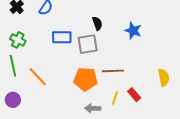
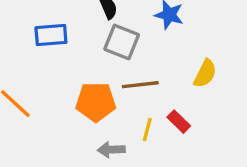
gray square: (88, 44) -> (122, 42), moved, turned 35
yellow semicircle: (164, 78) -> (205, 74), moved, turned 42

